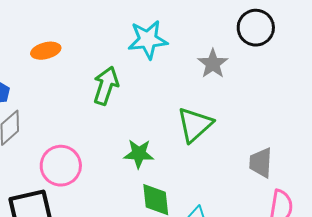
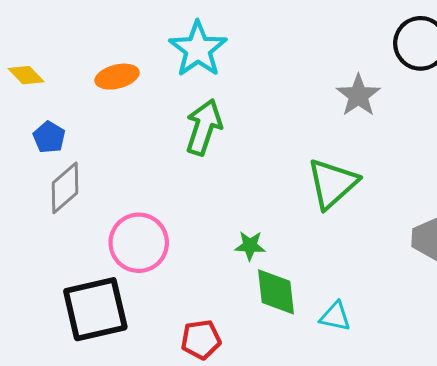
cyan star: (148, 40) -> (198, 49), moved, turned -30
green star: (139, 154) -> (250, 246), moved, size x0.7

